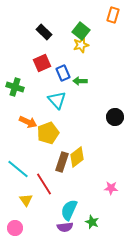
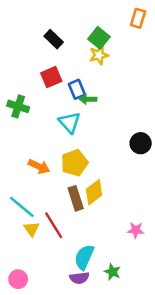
green arrow: (80, 81) -> (88, 99), moved
orange arrow: (28, 122) -> (39, 166), moved
yellow pentagon: (48, 133) -> (74, 163), moved
brown rectangle: (62, 162) -> (76, 198), turned -36
yellow triangle: (26, 200) -> (32, 229), moved

